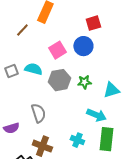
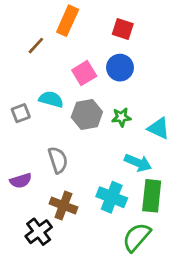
red square: (93, 23) -> (123, 29), moved, turned 35
gray square: (11, 71) -> (21, 113), moved
cyan triangle: (111, 90) -> (159, 128), turned 42
cyan cross: (77, 140) -> (112, 197), size x1.5

